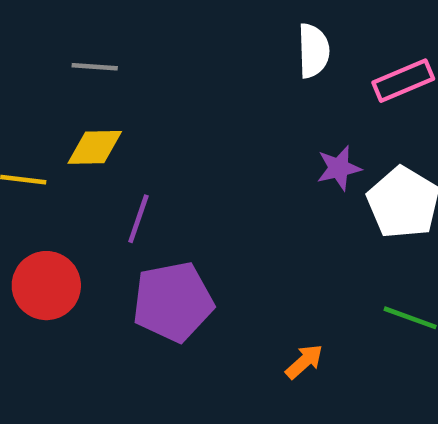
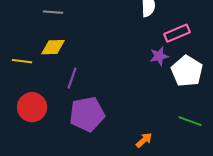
pink rectangle: (403, 81) -> (177, 33), moved

